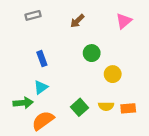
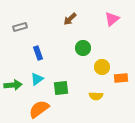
gray rectangle: (33, 15) -> (20, 27), moved
green arrow: (23, 103) -> (13, 85), moved
green square: (79, 107) -> (61, 88), moved, turned 35
orange rectangle: (128, 108) -> (121, 78), moved

